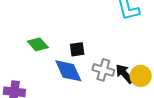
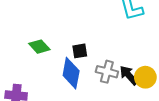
blue diamond: (68, 71) -> (71, 73), turned 36

